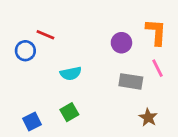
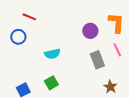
red line: (45, 35) -> (29, 17), moved
gray rectangle: (131, 81) -> (97, 60), turned 60

